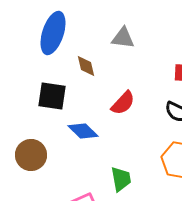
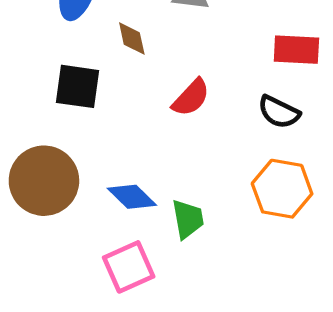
blue diamond: (83, 131) -> (132, 197), moved
brown circle: (31, 155) -> (44, 181), size x1.4

